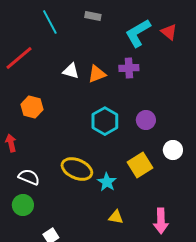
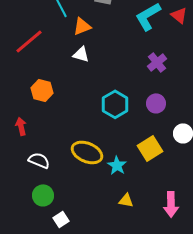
purple cross: (129, 68) -> (157, 62), moved, turned -36
orange triangle: (97, 74) -> (82, 26), moved
green circle: (23, 205) -> (43, 195), moved

